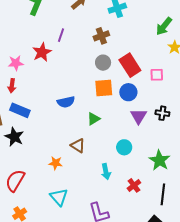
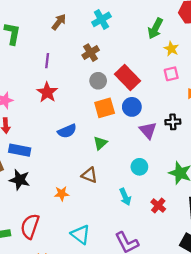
red star: (42, 52) -> (47, 92), moved
pink square: (157, 75) -> (171, 74), moved
orange star: (56, 163) -> (62, 194), moved

